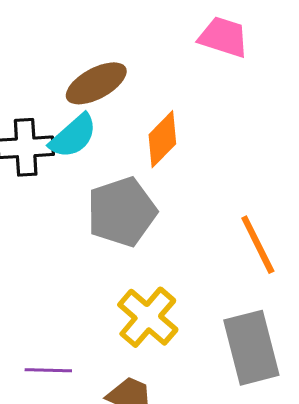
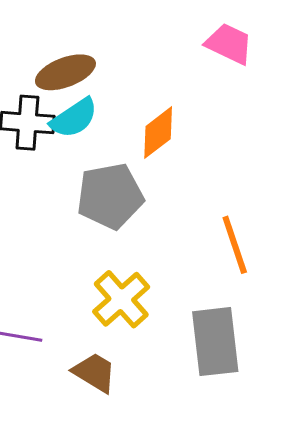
brown ellipse: (96, 83) -> (65, 72), moved

